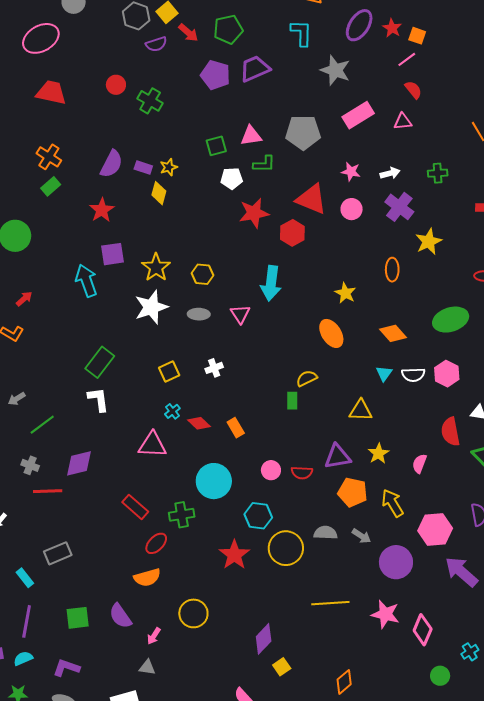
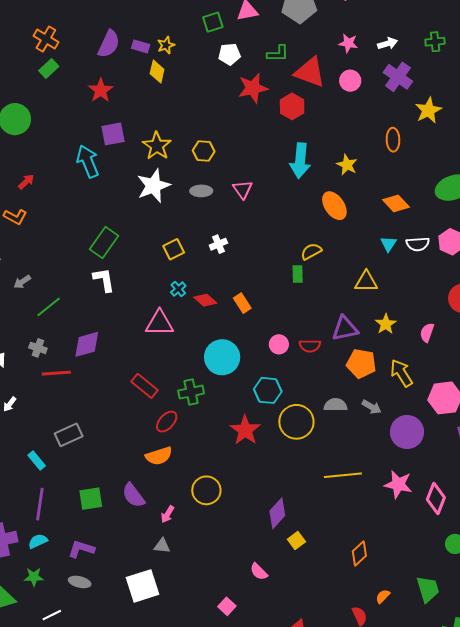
green L-shape: (264, 164) -> (278, 54), moved
cyan arrow: (271, 283) -> (300, 161), moved

